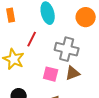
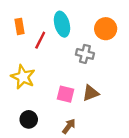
red line: (32, 39) -> (40, 40), moved
gray cross: (67, 49) -> (85, 54), moved, size x0.7

